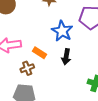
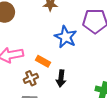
black arrow: (66, 57) -> (61, 78), moved

